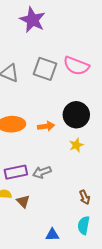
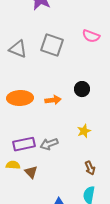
pink semicircle: (76, 66) -> (91, 36), moved, size x0.7
black circle: (76, 115) -> (82, 89), size x0.6
yellow star: (76, 145) -> (84, 131), moved

